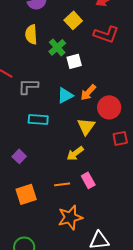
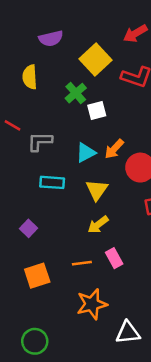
yellow square: (73, 20) -> (96, 60), size x1.4
yellow semicircle: (31, 34) -> (30, 77), moved
yellow triangle: (86, 126) -> (97, 190), moved

